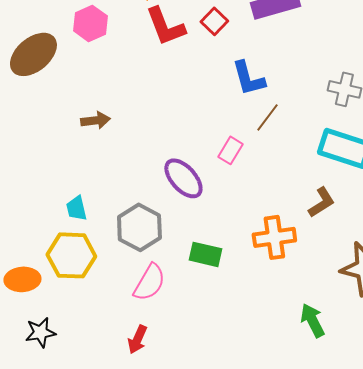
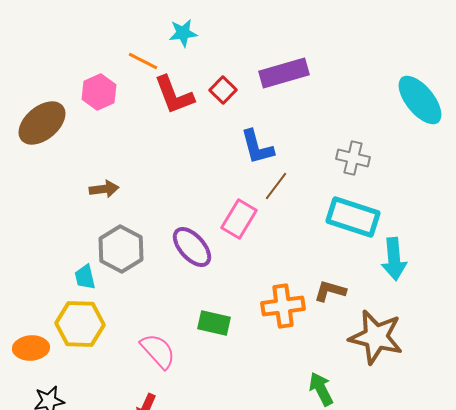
pink rectangle: (230, 150) -> (239, 219), size x1.4
brown L-shape: (321, 202) -> (330, 291), moved, turned -132
gray hexagon: (139, 227) -> (121, 249), moved
pink semicircle: (149, 282) -> (158, 351), turned -72

